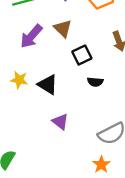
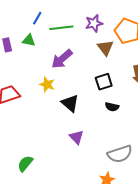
brown triangle: (63, 28) -> (105, 48), moved
yellow star: (19, 80) -> (47, 85), moved

